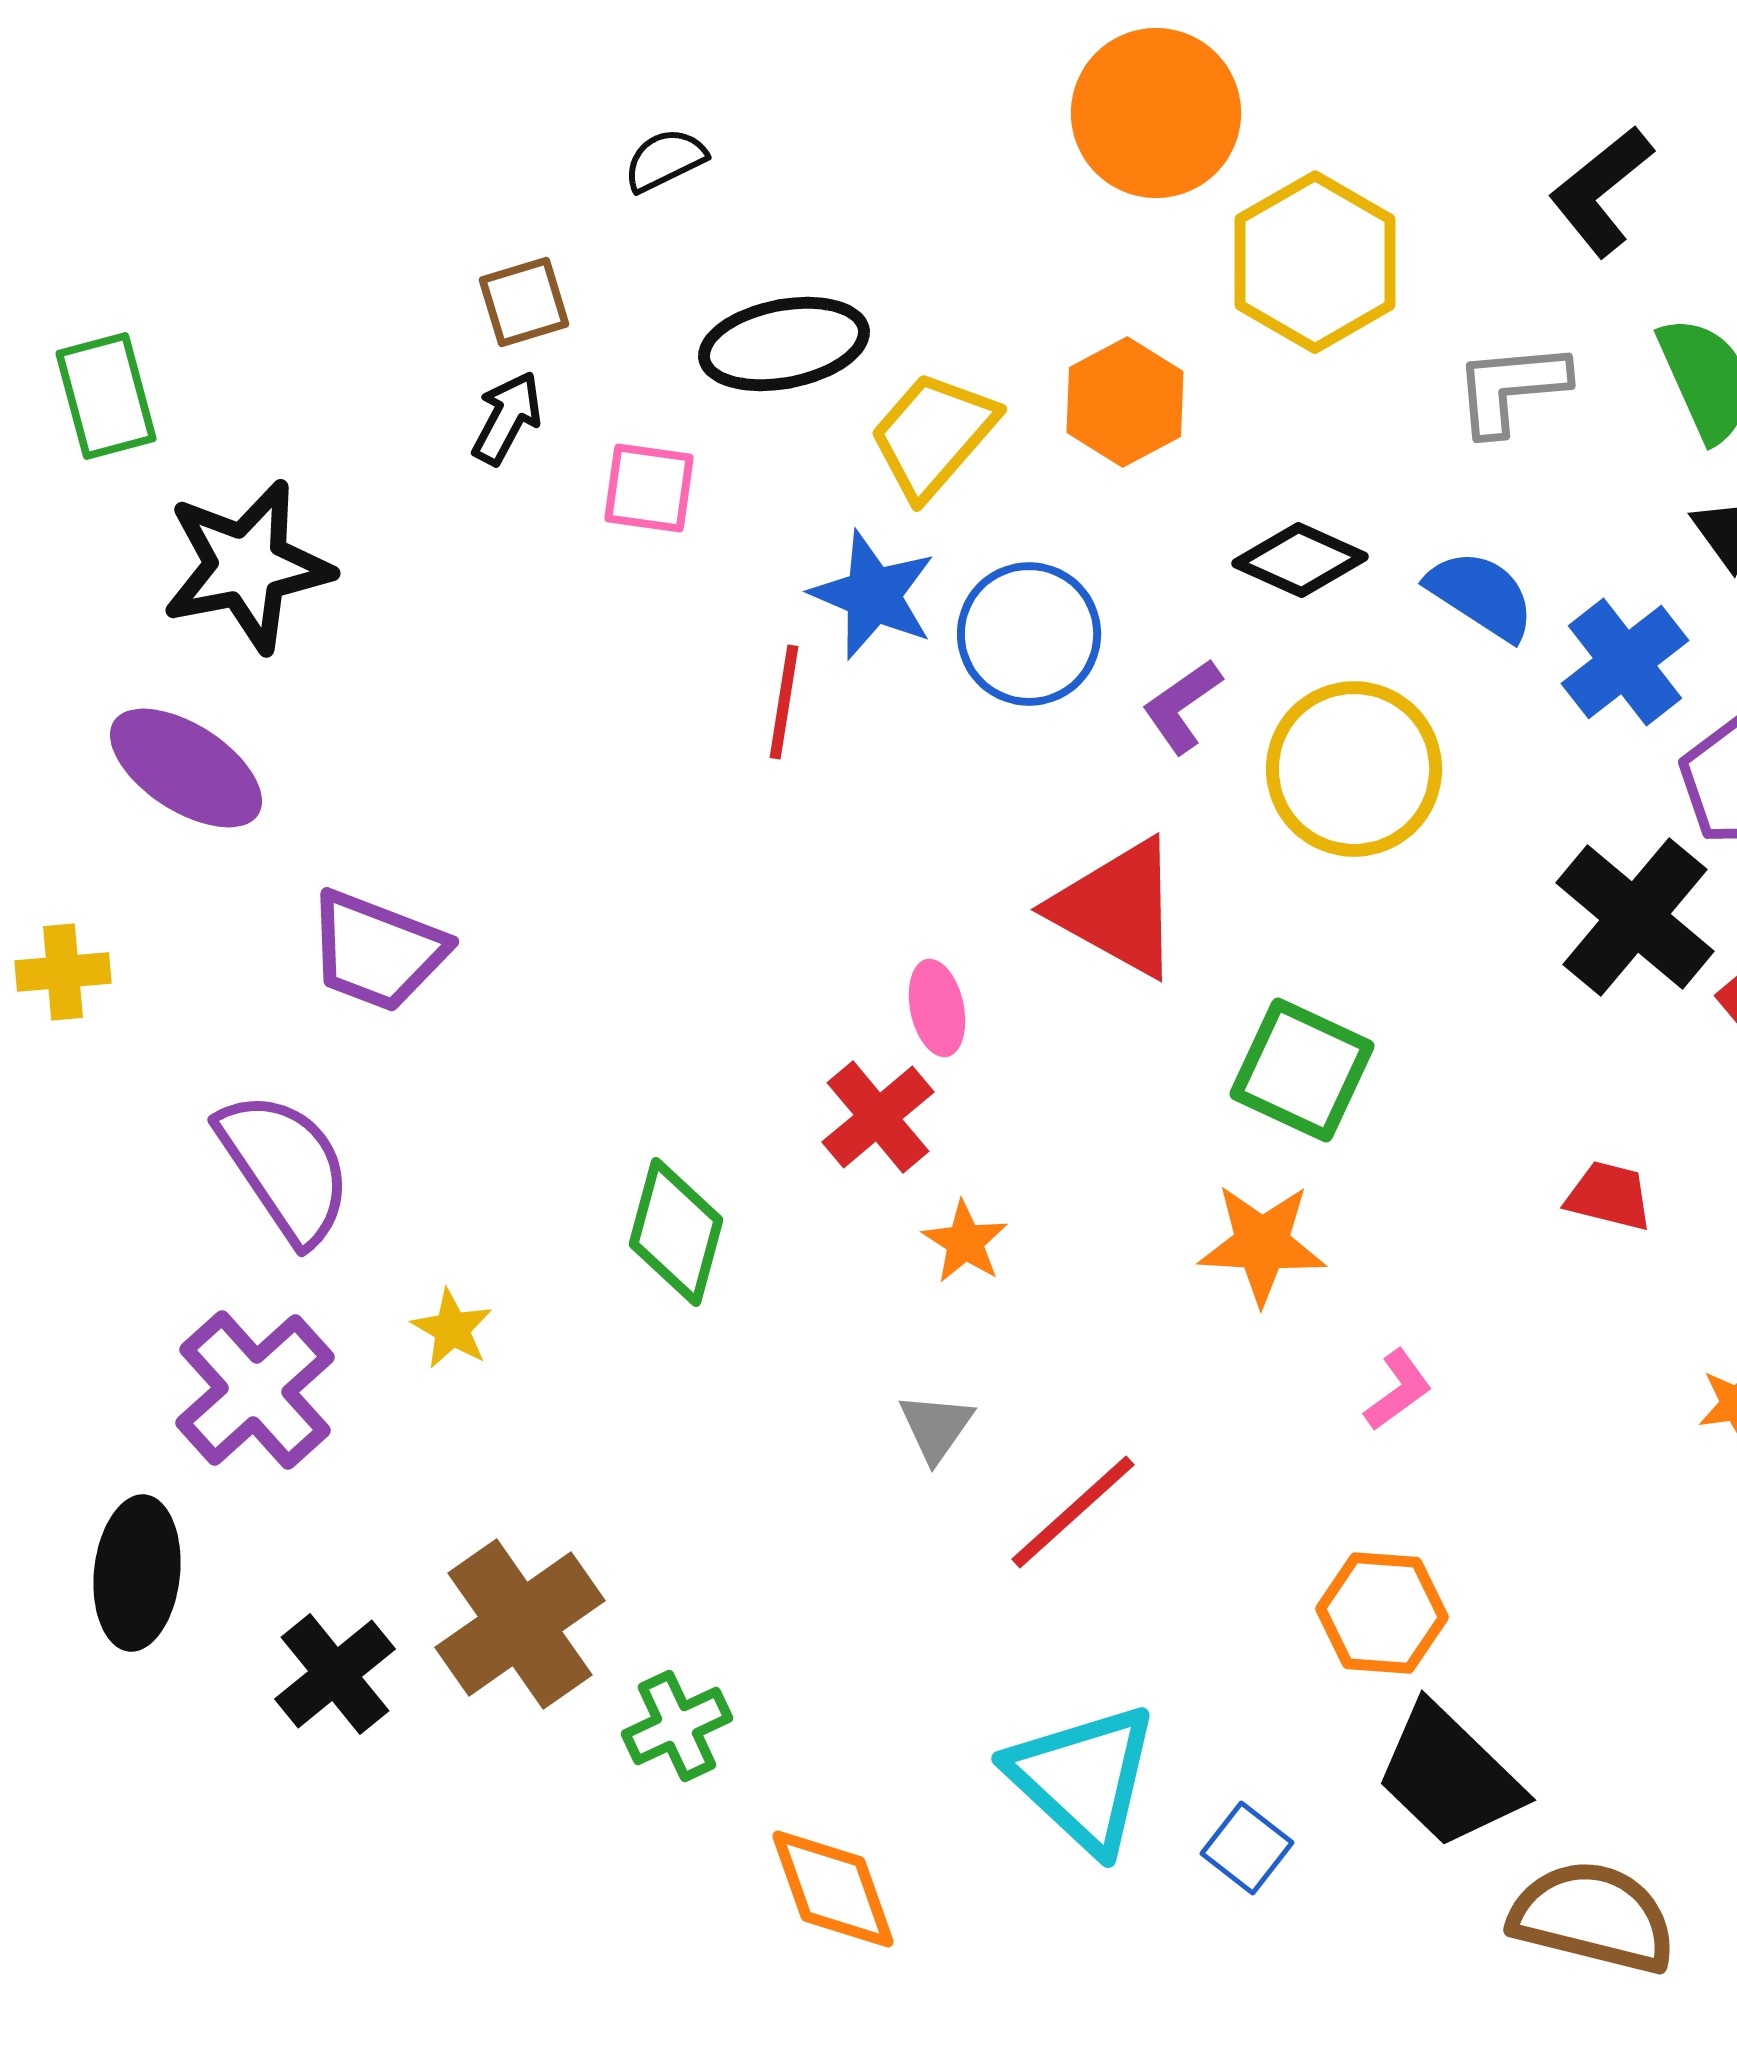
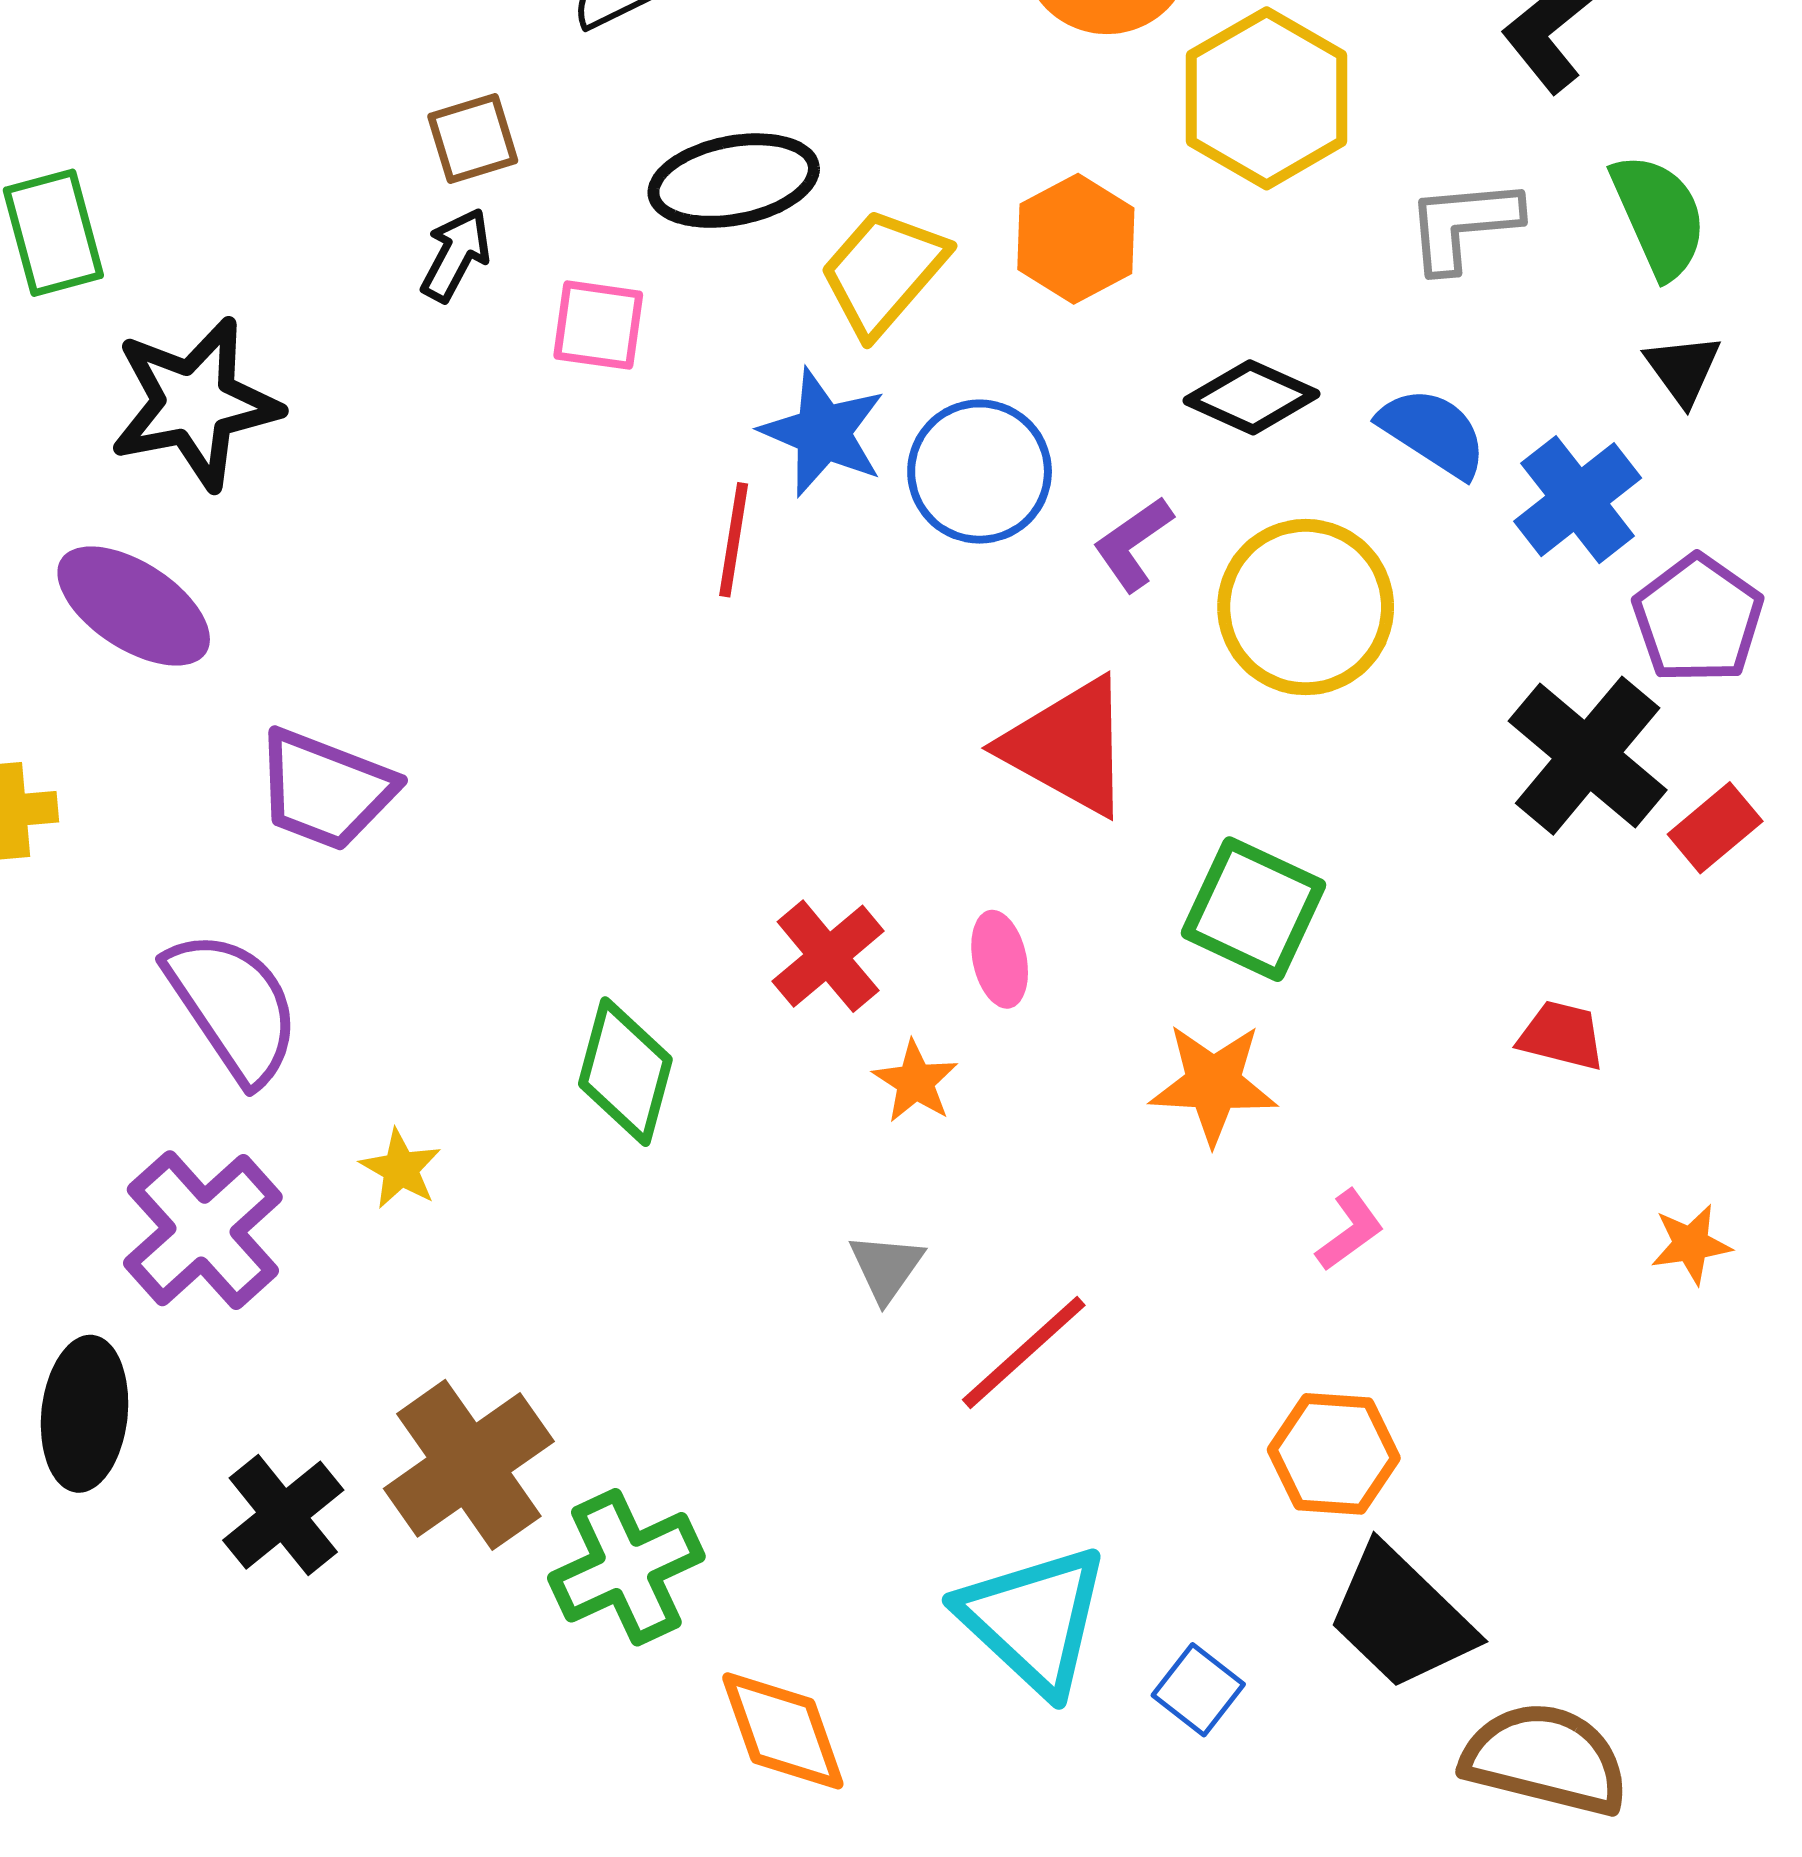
pink ellipse: (937, 1008) -> (1000, 959), moved
green cross: (677, 1726) -> (626, 1567), size x1.4

